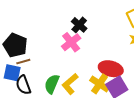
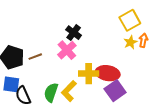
brown line: (23, 62) -> (35, 57), moved
yellow cross: (100, 84) -> (89, 74), moved, turned -30

